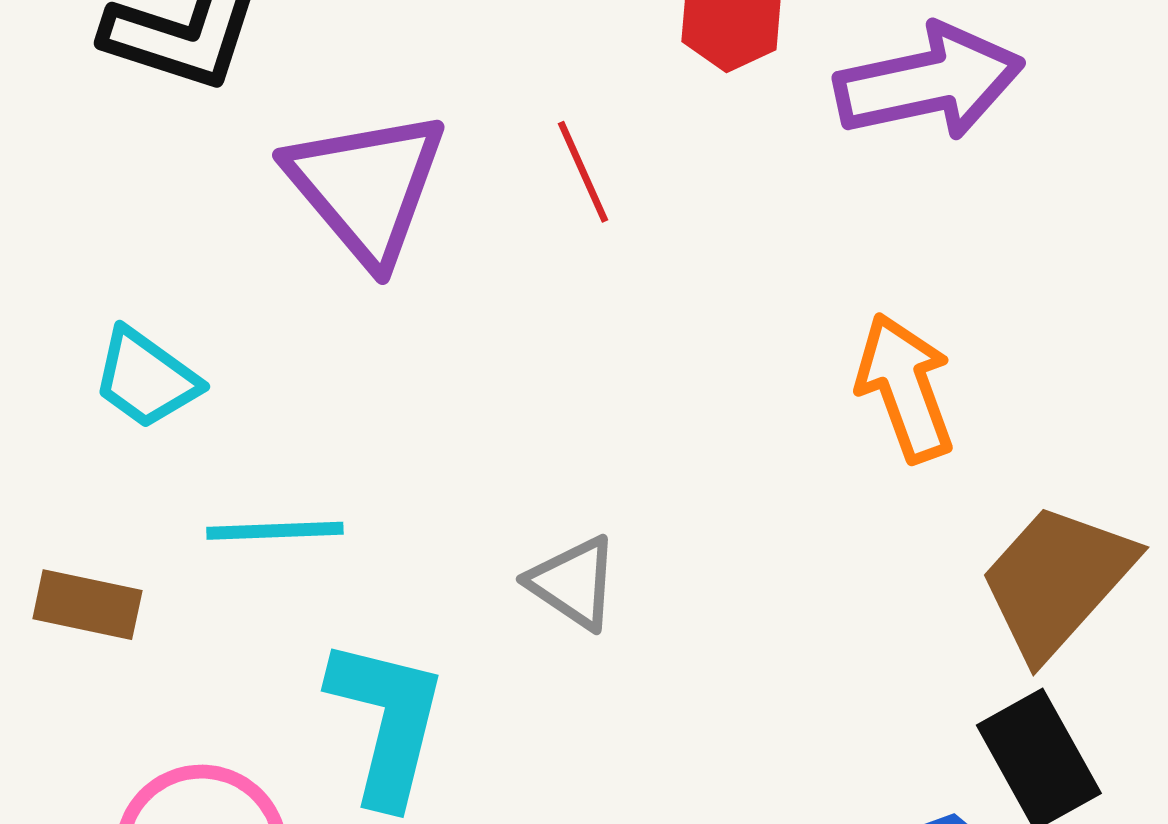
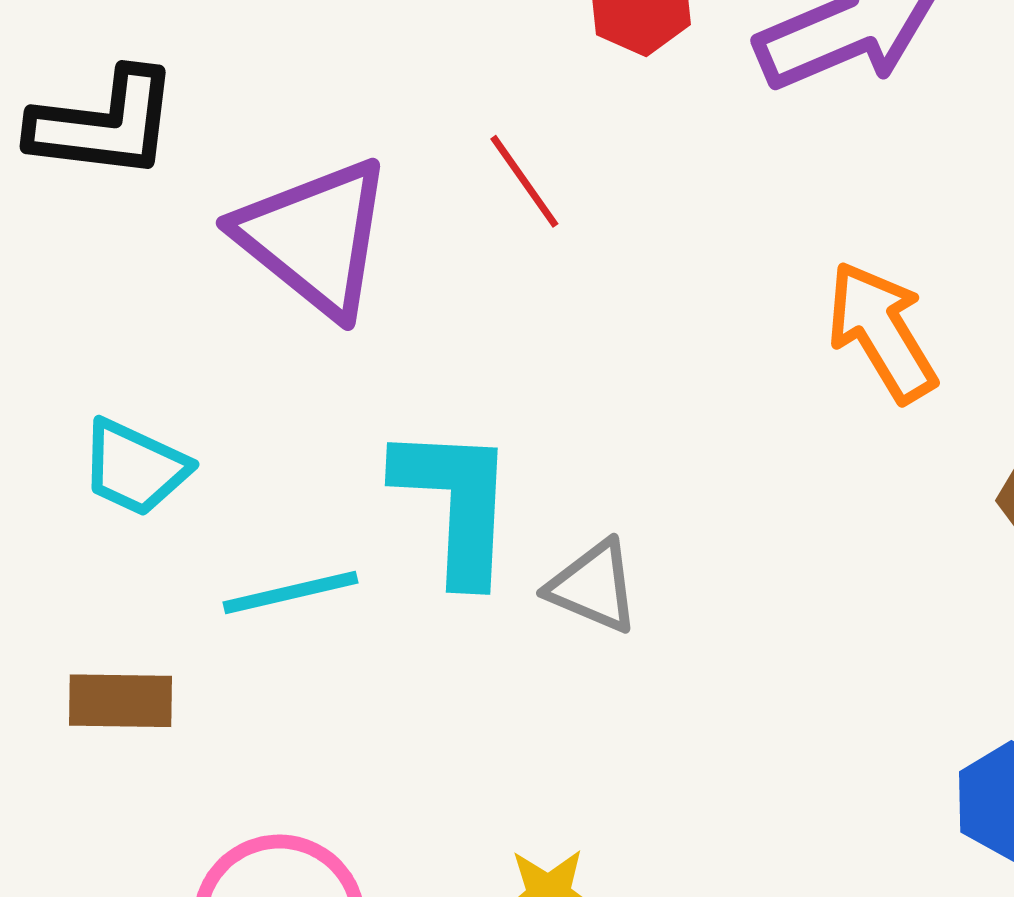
cyan L-shape: (387, 722) -> (455, 503), moved

